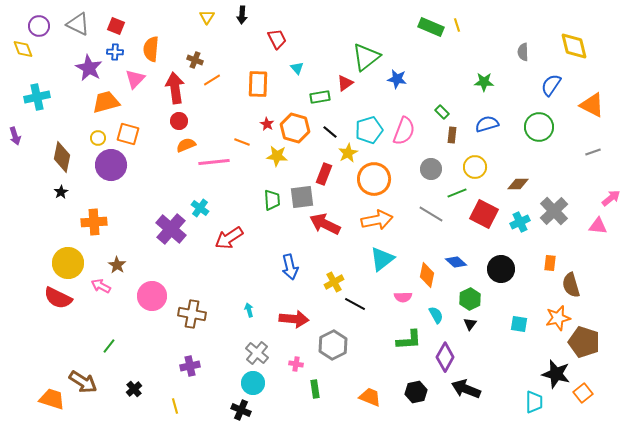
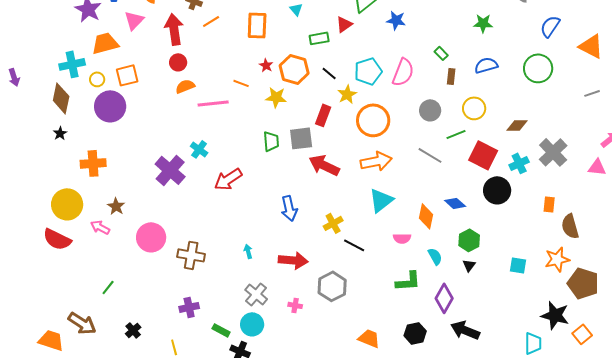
cyan cross: (37, 97) -> (72, 64), moved
orange square: (128, 134) -> (127, 75), turned -30
black circle: (501, 269) -> (497, 190), moved
green rectangle: (315, 389) -> (221, 330), moved, turned -54

